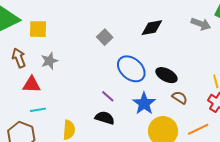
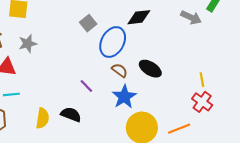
blue ellipse: (131, 69) -> (113, 42), moved, turned 72
brown semicircle: (180, 98) -> (120, 70), moved
black semicircle: (105, 118) -> (71, 115), moved

